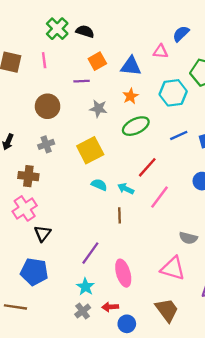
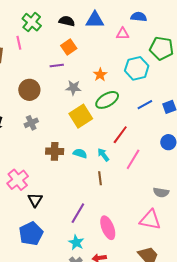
black semicircle: (85, 31) -> (67, 21), moved
blue semicircle: (181, 34) -> (139, 17), turned 56
pink line: (44, 60) -> (19, 43), moved
blue triangle: (131, 66) -> (95, 20), moved
yellow square: (90, 150) -> (81, 116), moved
brown cross: (28, 176) -> (55, 151), moved
cyan arrow: (126, 189) -> (103, 155), turned 32
blue pentagon: (34, 272) -> (31, 234), turned -30

